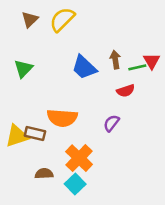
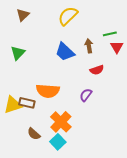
yellow semicircle: (62, 19) -> (68, 16), moved
green line: (137, 67) -> (110, 34), moved
brown semicircle: (44, 174) -> (34, 134), turned -136

